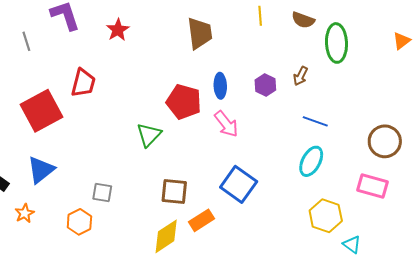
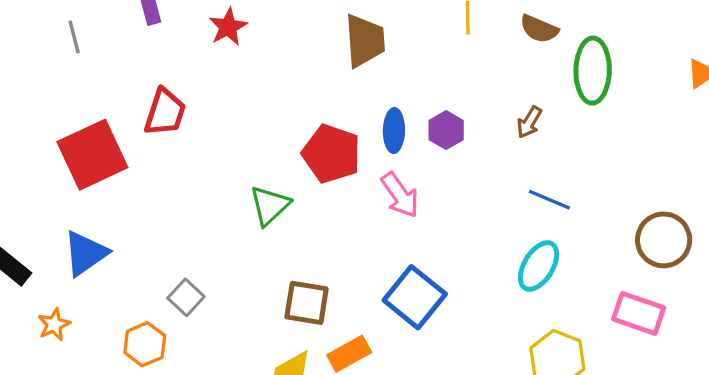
purple hexagon: (265, 85) -> (446, 130), moved
gray square: (102, 192) -> (186, 297), turned 30

